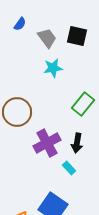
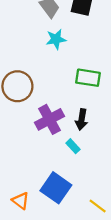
green rectangle: (83, 104) -> (88, 78), turned 60

